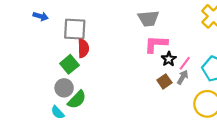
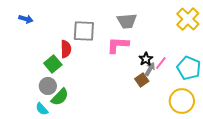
gray square: (75, 29) -> (84, 31), moved
pink L-shape: (156, 44) -> (118, 45), moved
gray arrow: (183, 77) -> (150, 69), moved

